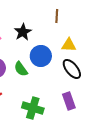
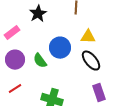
black star: (23, 32) -> (38, 14), moved
purple rectangle: (69, 101) -> (99, 93), moved

